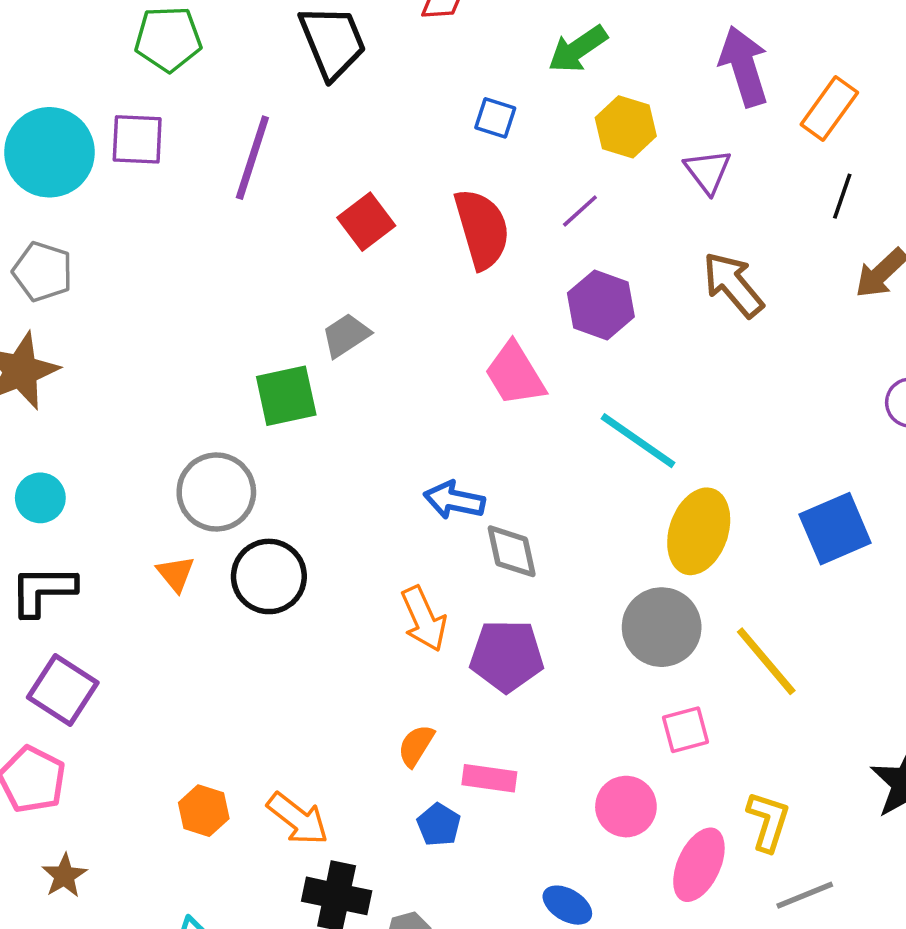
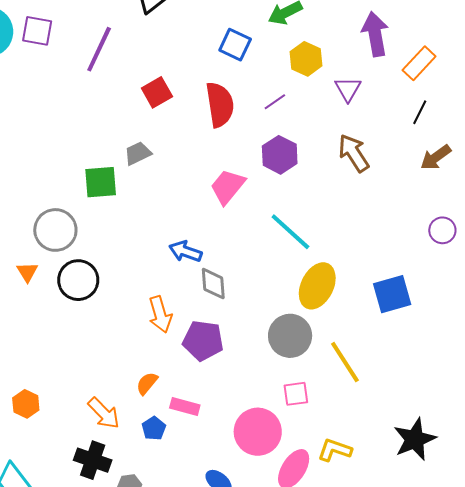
blue square: (495, 118) -> (235, 45), size x1.4
pink trapezoid: (515, 374) -> (228, 187), turned 63
pink circle: (626, 807) -> (258, 432), size x1.4
orange arrow: (298, 819) -> (104, 413), moved
yellow L-shape: (768, 821) -> (335, 450), turned -96

